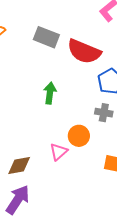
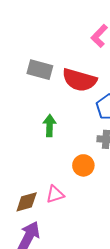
pink triangle: (59, 152) -> (55, 194), moved, turned 30

